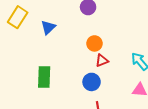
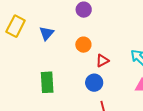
orange circle: (95, 43) -> (83, 45), moved

